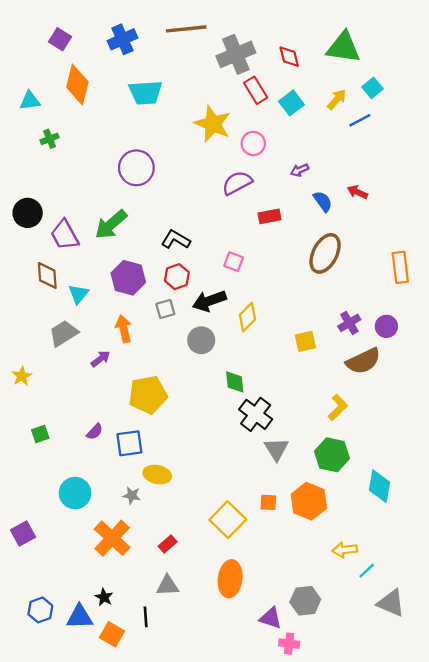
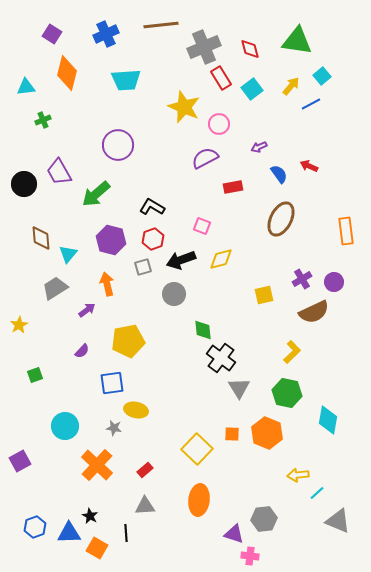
purple trapezoid: (65, 235) -> (59, 172), moved
yellow diamond: (247, 317) -> (221, 259), moved, turned 30
purple semicircle: (95, 432) -> (82, 351), moved

